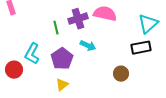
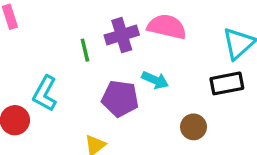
cyan arrow: (88, 46) -> (155, 80), moved
purple pentagon: (62, 59) -> (120, 99), moved, turned -30

